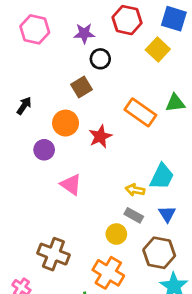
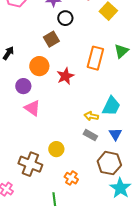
green triangle: (175, 103) -> (121, 51), turned -35
orange rectangle: (140, 112) -> (95, 58), turned 70
pink triangle: (71, 185) -> (32, 108), moved
yellow circle: (116, 234) -> (56, 149), moved
orange cross: (108, 273) -> (71, 178), size x0.6

